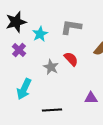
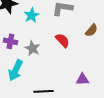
purple cross: (19, 50) -> (10, 41), moved, turned -32
gray star: (51, 67) -> (32, 48), moved

